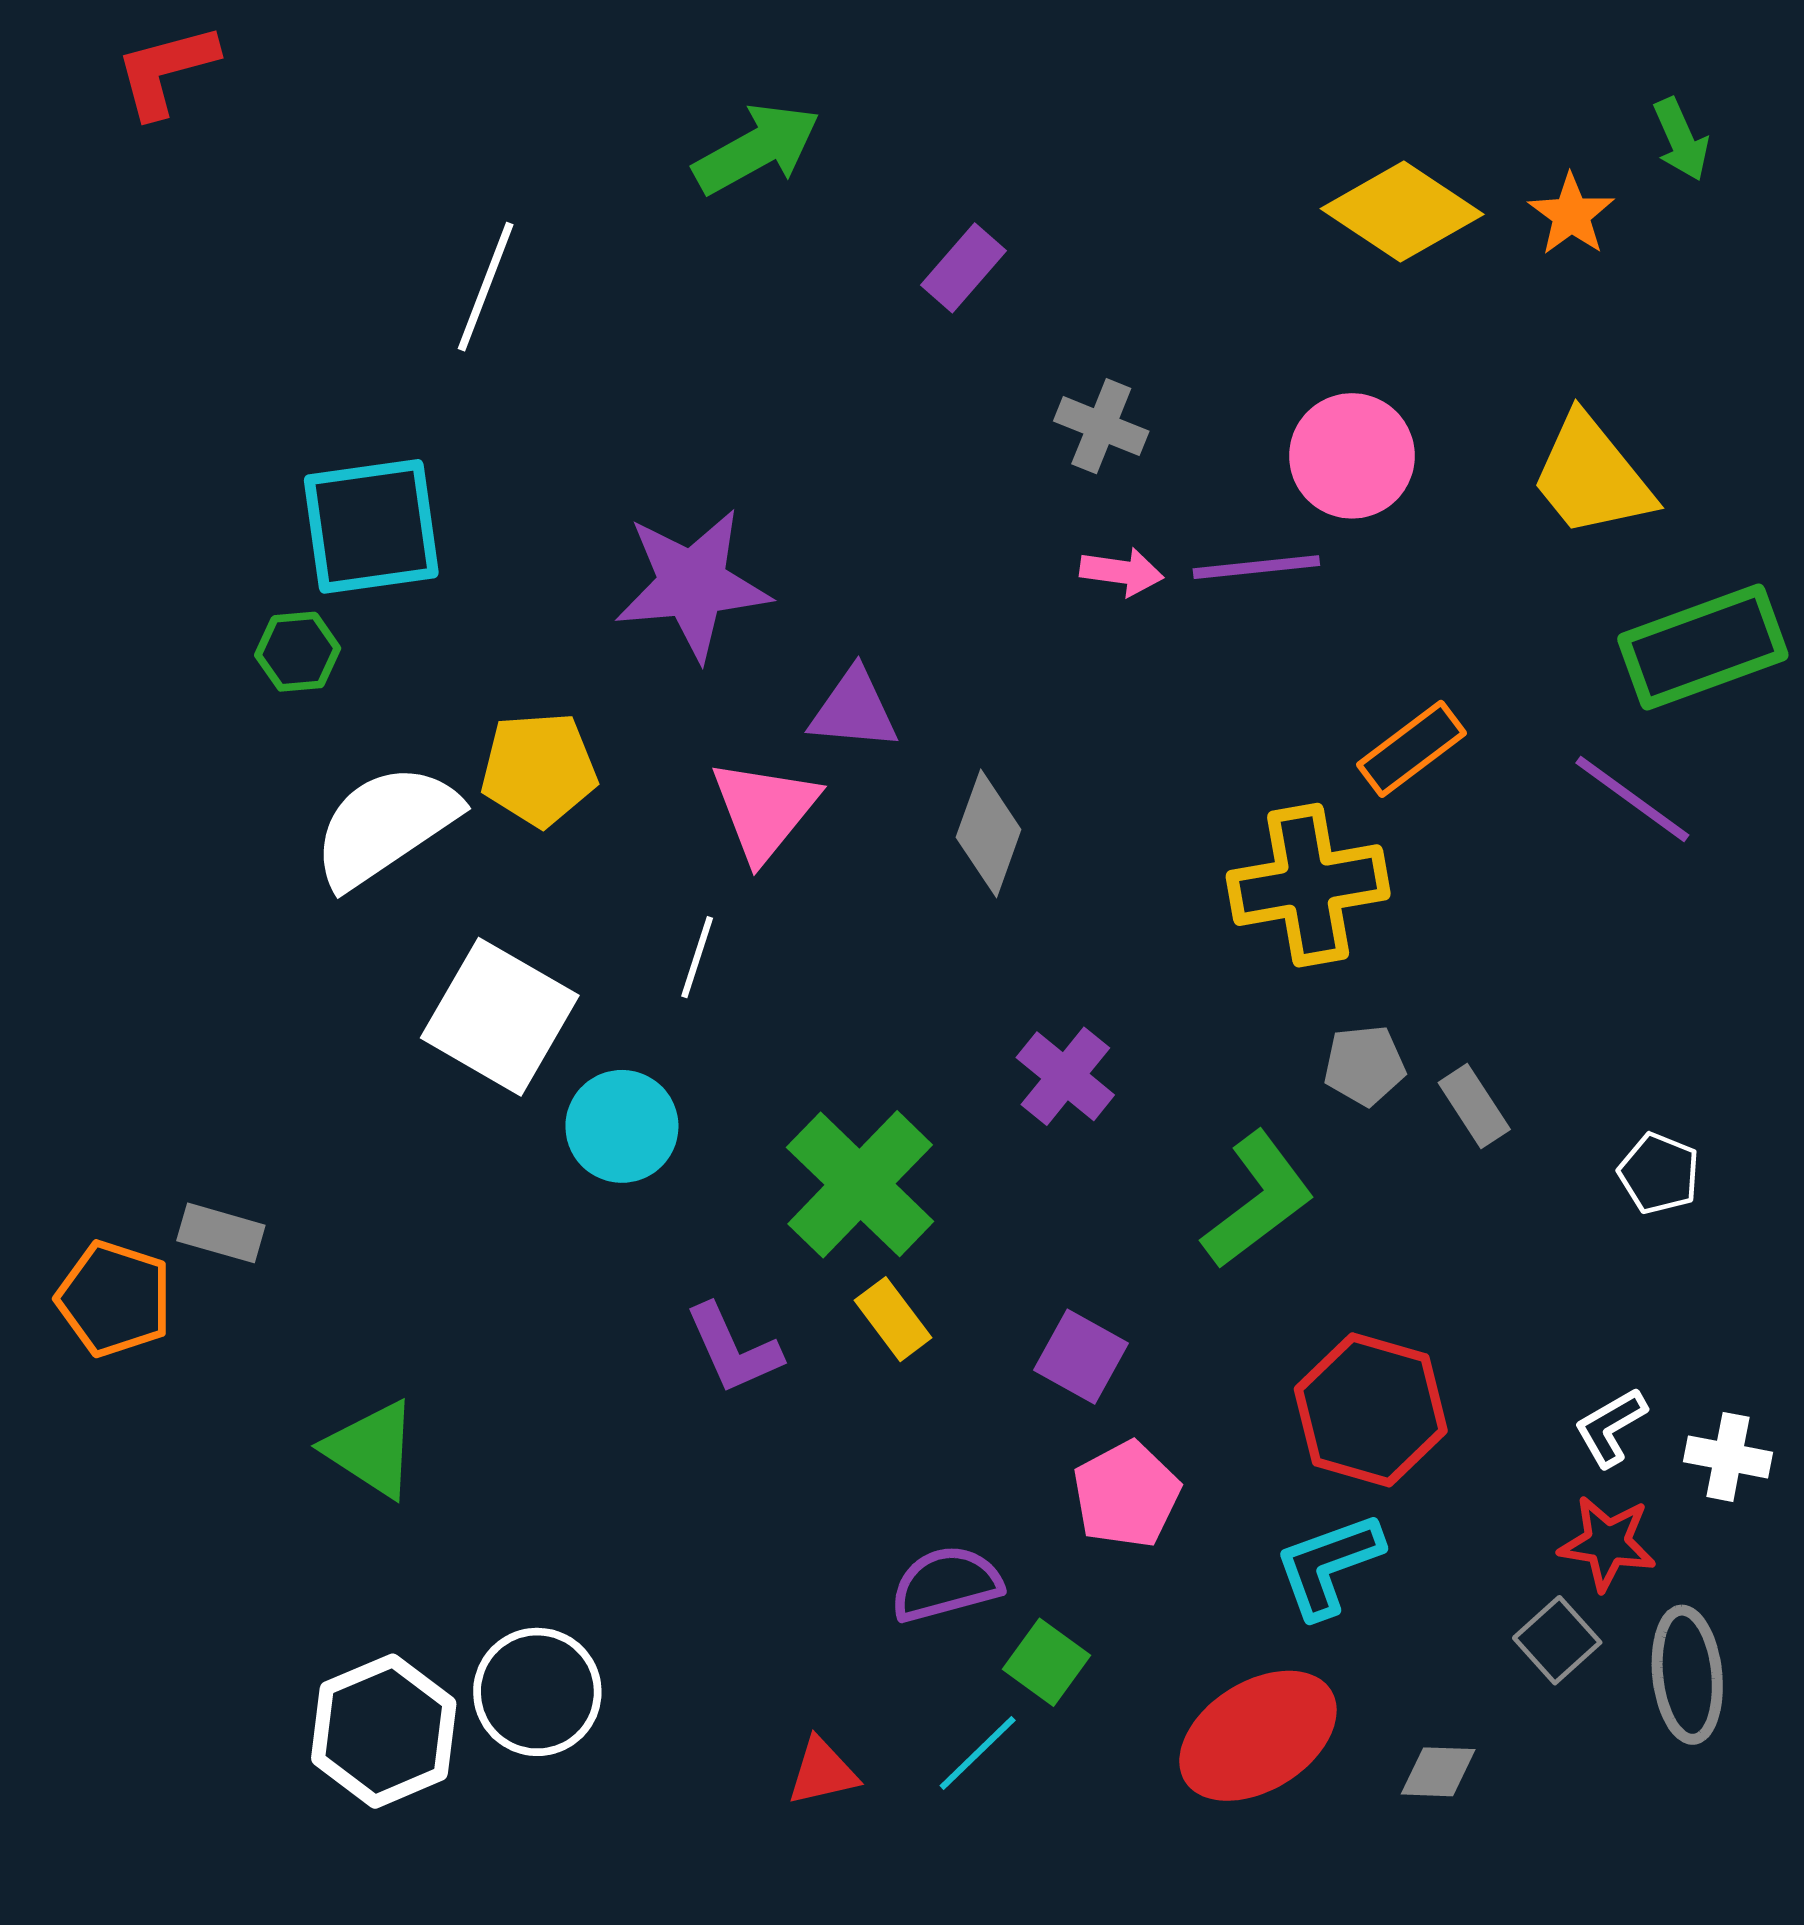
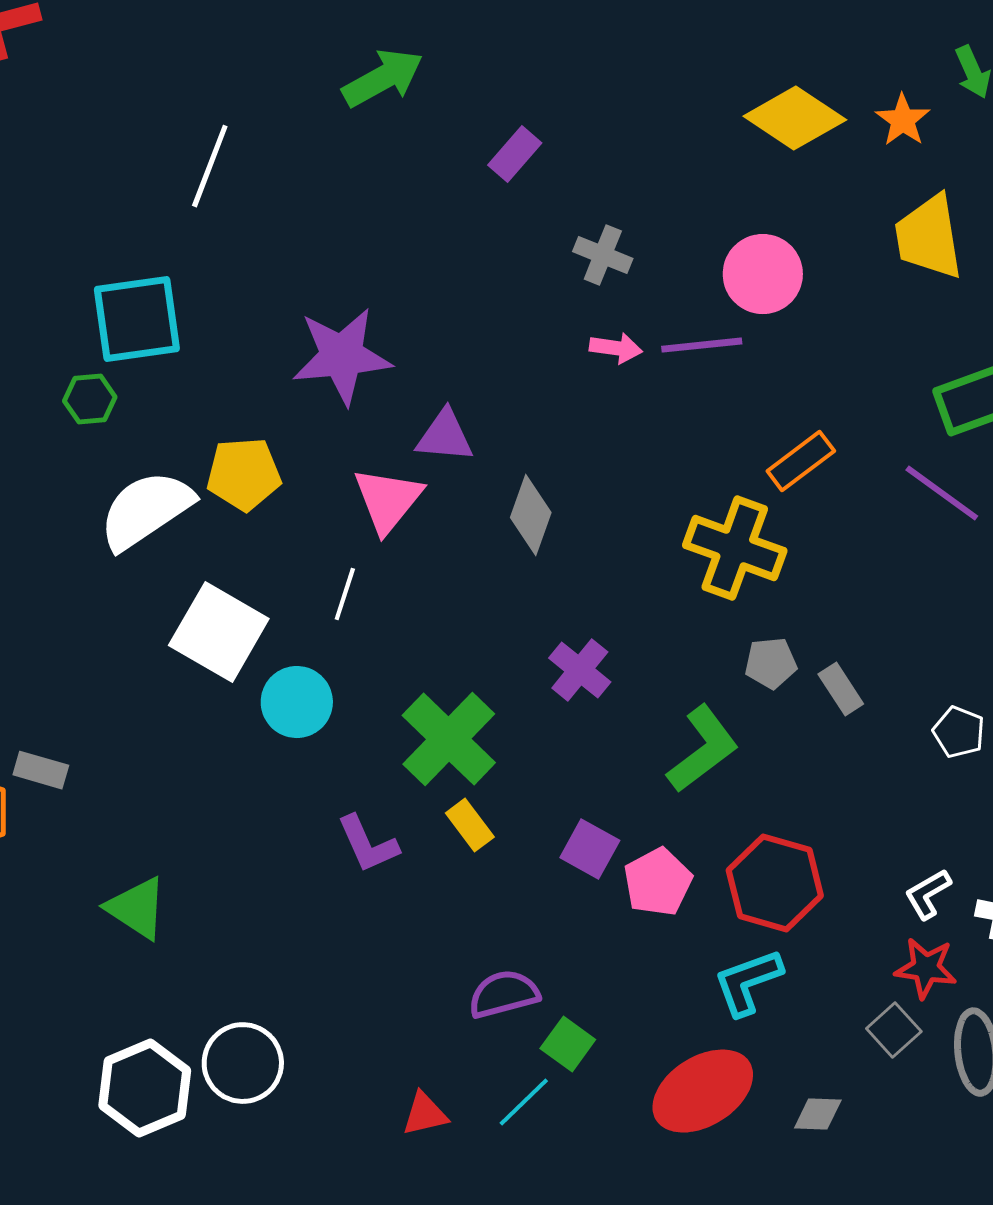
yellow trapezoid: (1592, 476) -> (929, 237), moved, turned 30
yellow cross: (1308, 885) -> (735, 548), turned 30
pink pentagon: (1126, 1495) -> (658, 882), moved

